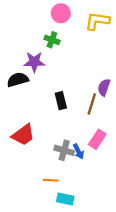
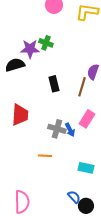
green cross: (52, 40) -> (46, 43), moved
red trapezoid: (23, 135) -> (20, 115), turned -50
cyan rectangle: (65, 199) -> (86, 168), moved

